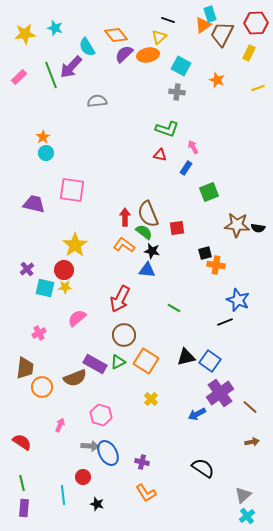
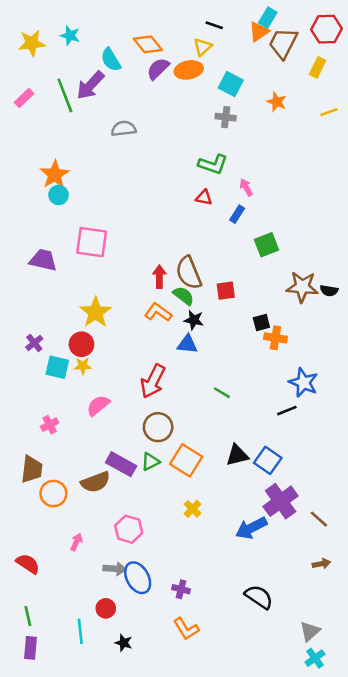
cyan rectangle: (210, 14) -> (268, 18), turned 49
orange star: (43, 137) -> (55, 175), size x1.6
blue arrow: (197, 414) -> (251, 528), size x1.4

